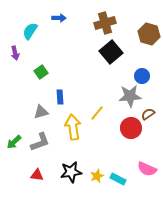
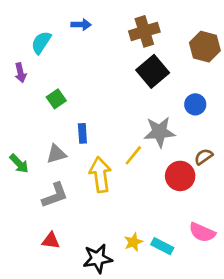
gray star: (130, 96) -> (159, 132), moved
green arrow: (14, 142) -> (19, 164), moved, turned -91
black star: (71, 172) -> (98, 259), moved

